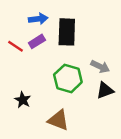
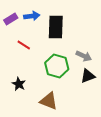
purple rectangle: (37, 41) -> (11, 19), moved
red line: (16, 46) -> (24, 45), moved

